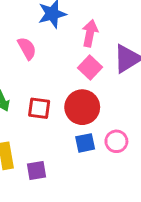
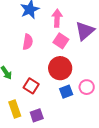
pink semicircle: (27, 48) -> (28, 42), moved, turned 49
red square: (39, 108) -> (31, 86), moved, turned 35

